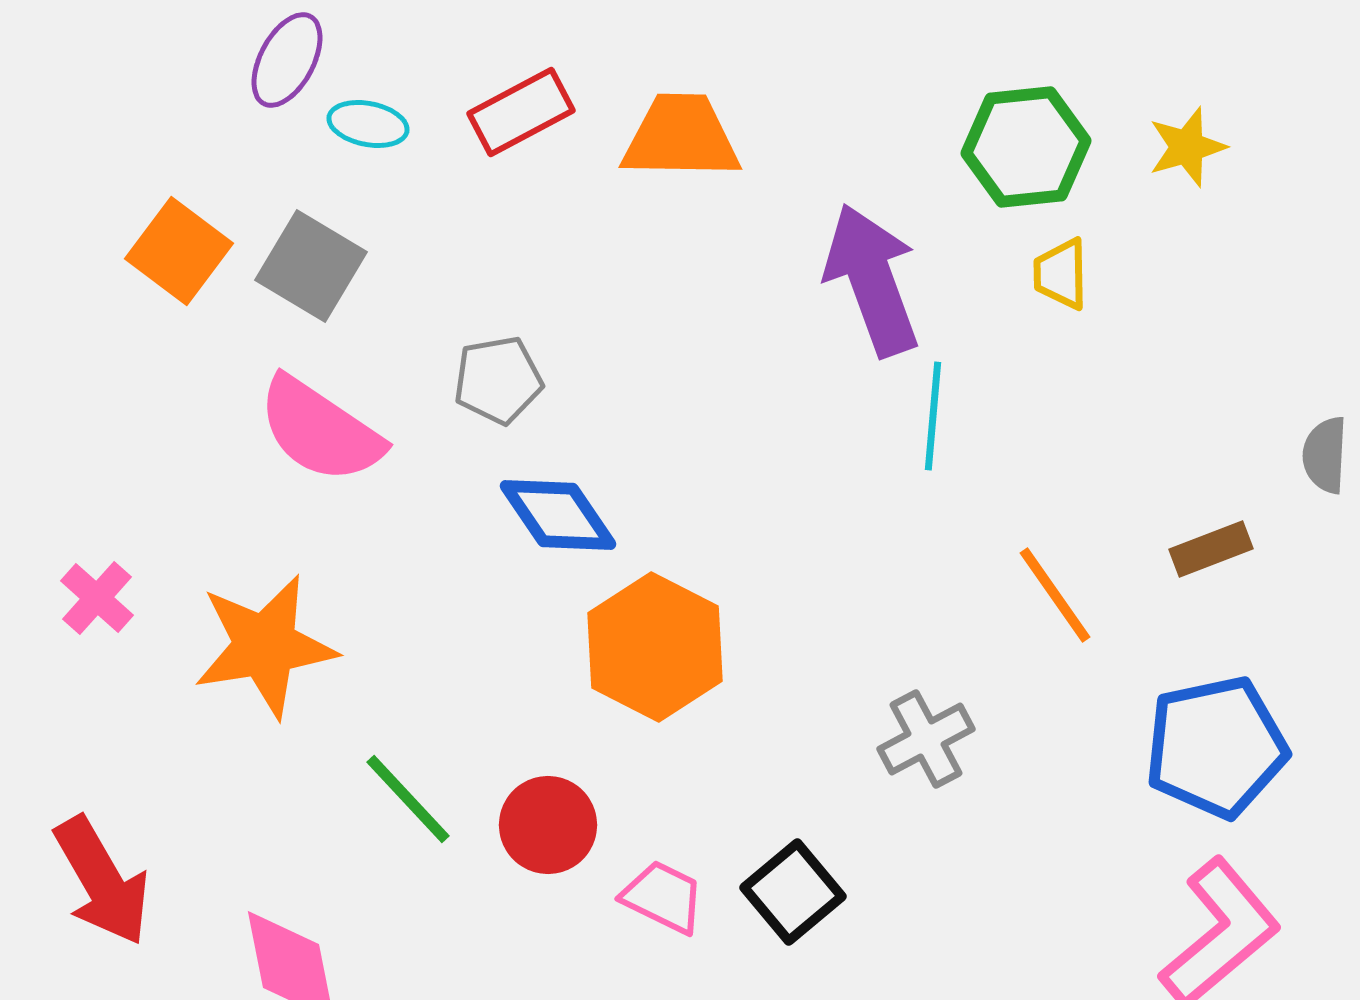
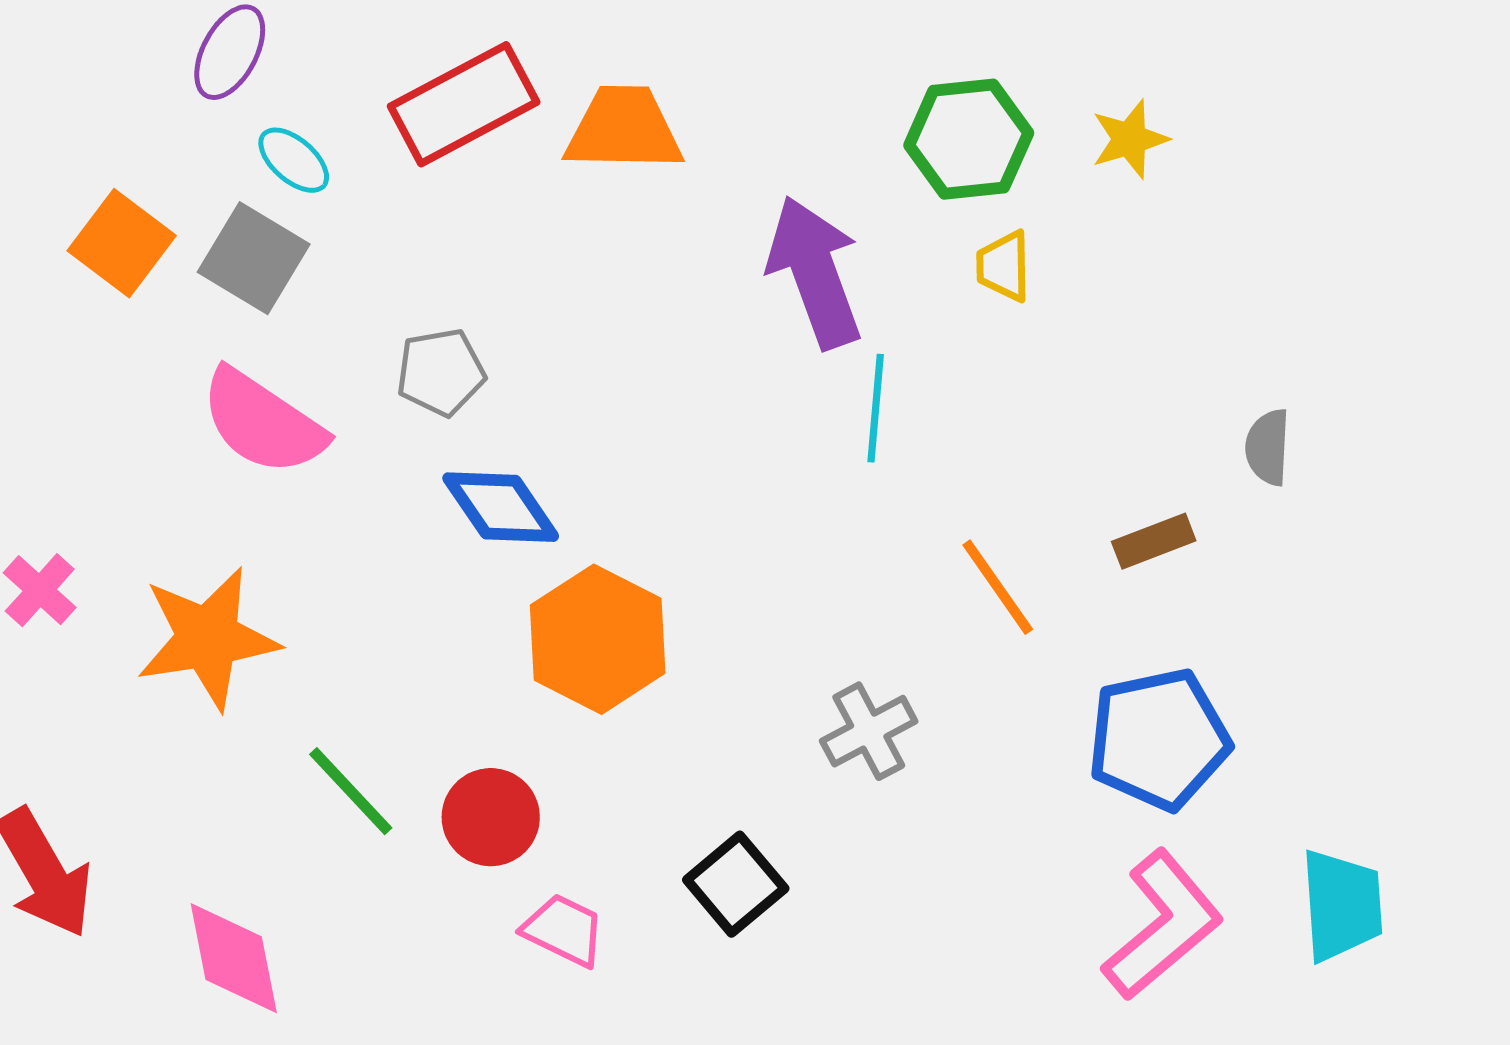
red rectangle: (521, 112) -> (464, 104), size x1.4
cyan ellipse: (368, 124) -> (294, 160), moved, turned 30
pink trapezoid: (663, 897) -> (564, 930), moved

